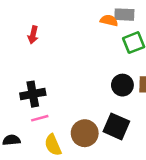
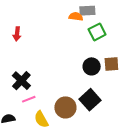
black cross: (33, 94) -> (21, 81), turned -30
black square: (116, 126) -> (90, 100), turned 30

